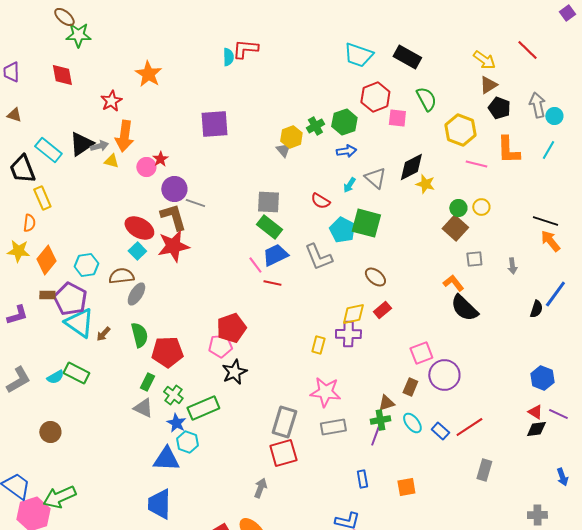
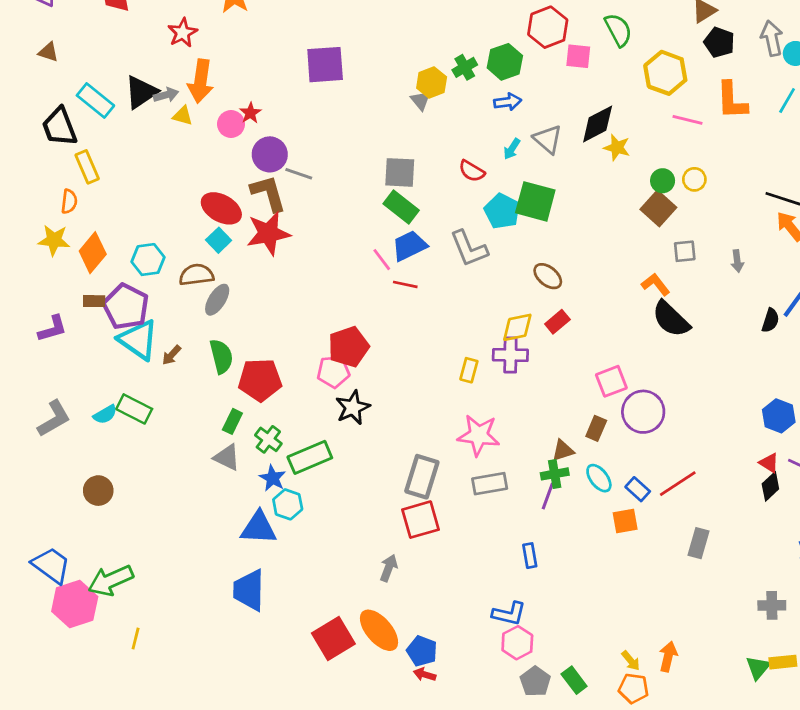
black diamond: (536, 429) -> (770, 486), turned -35
orange square: (406, 487) -> (625, 521), moved

